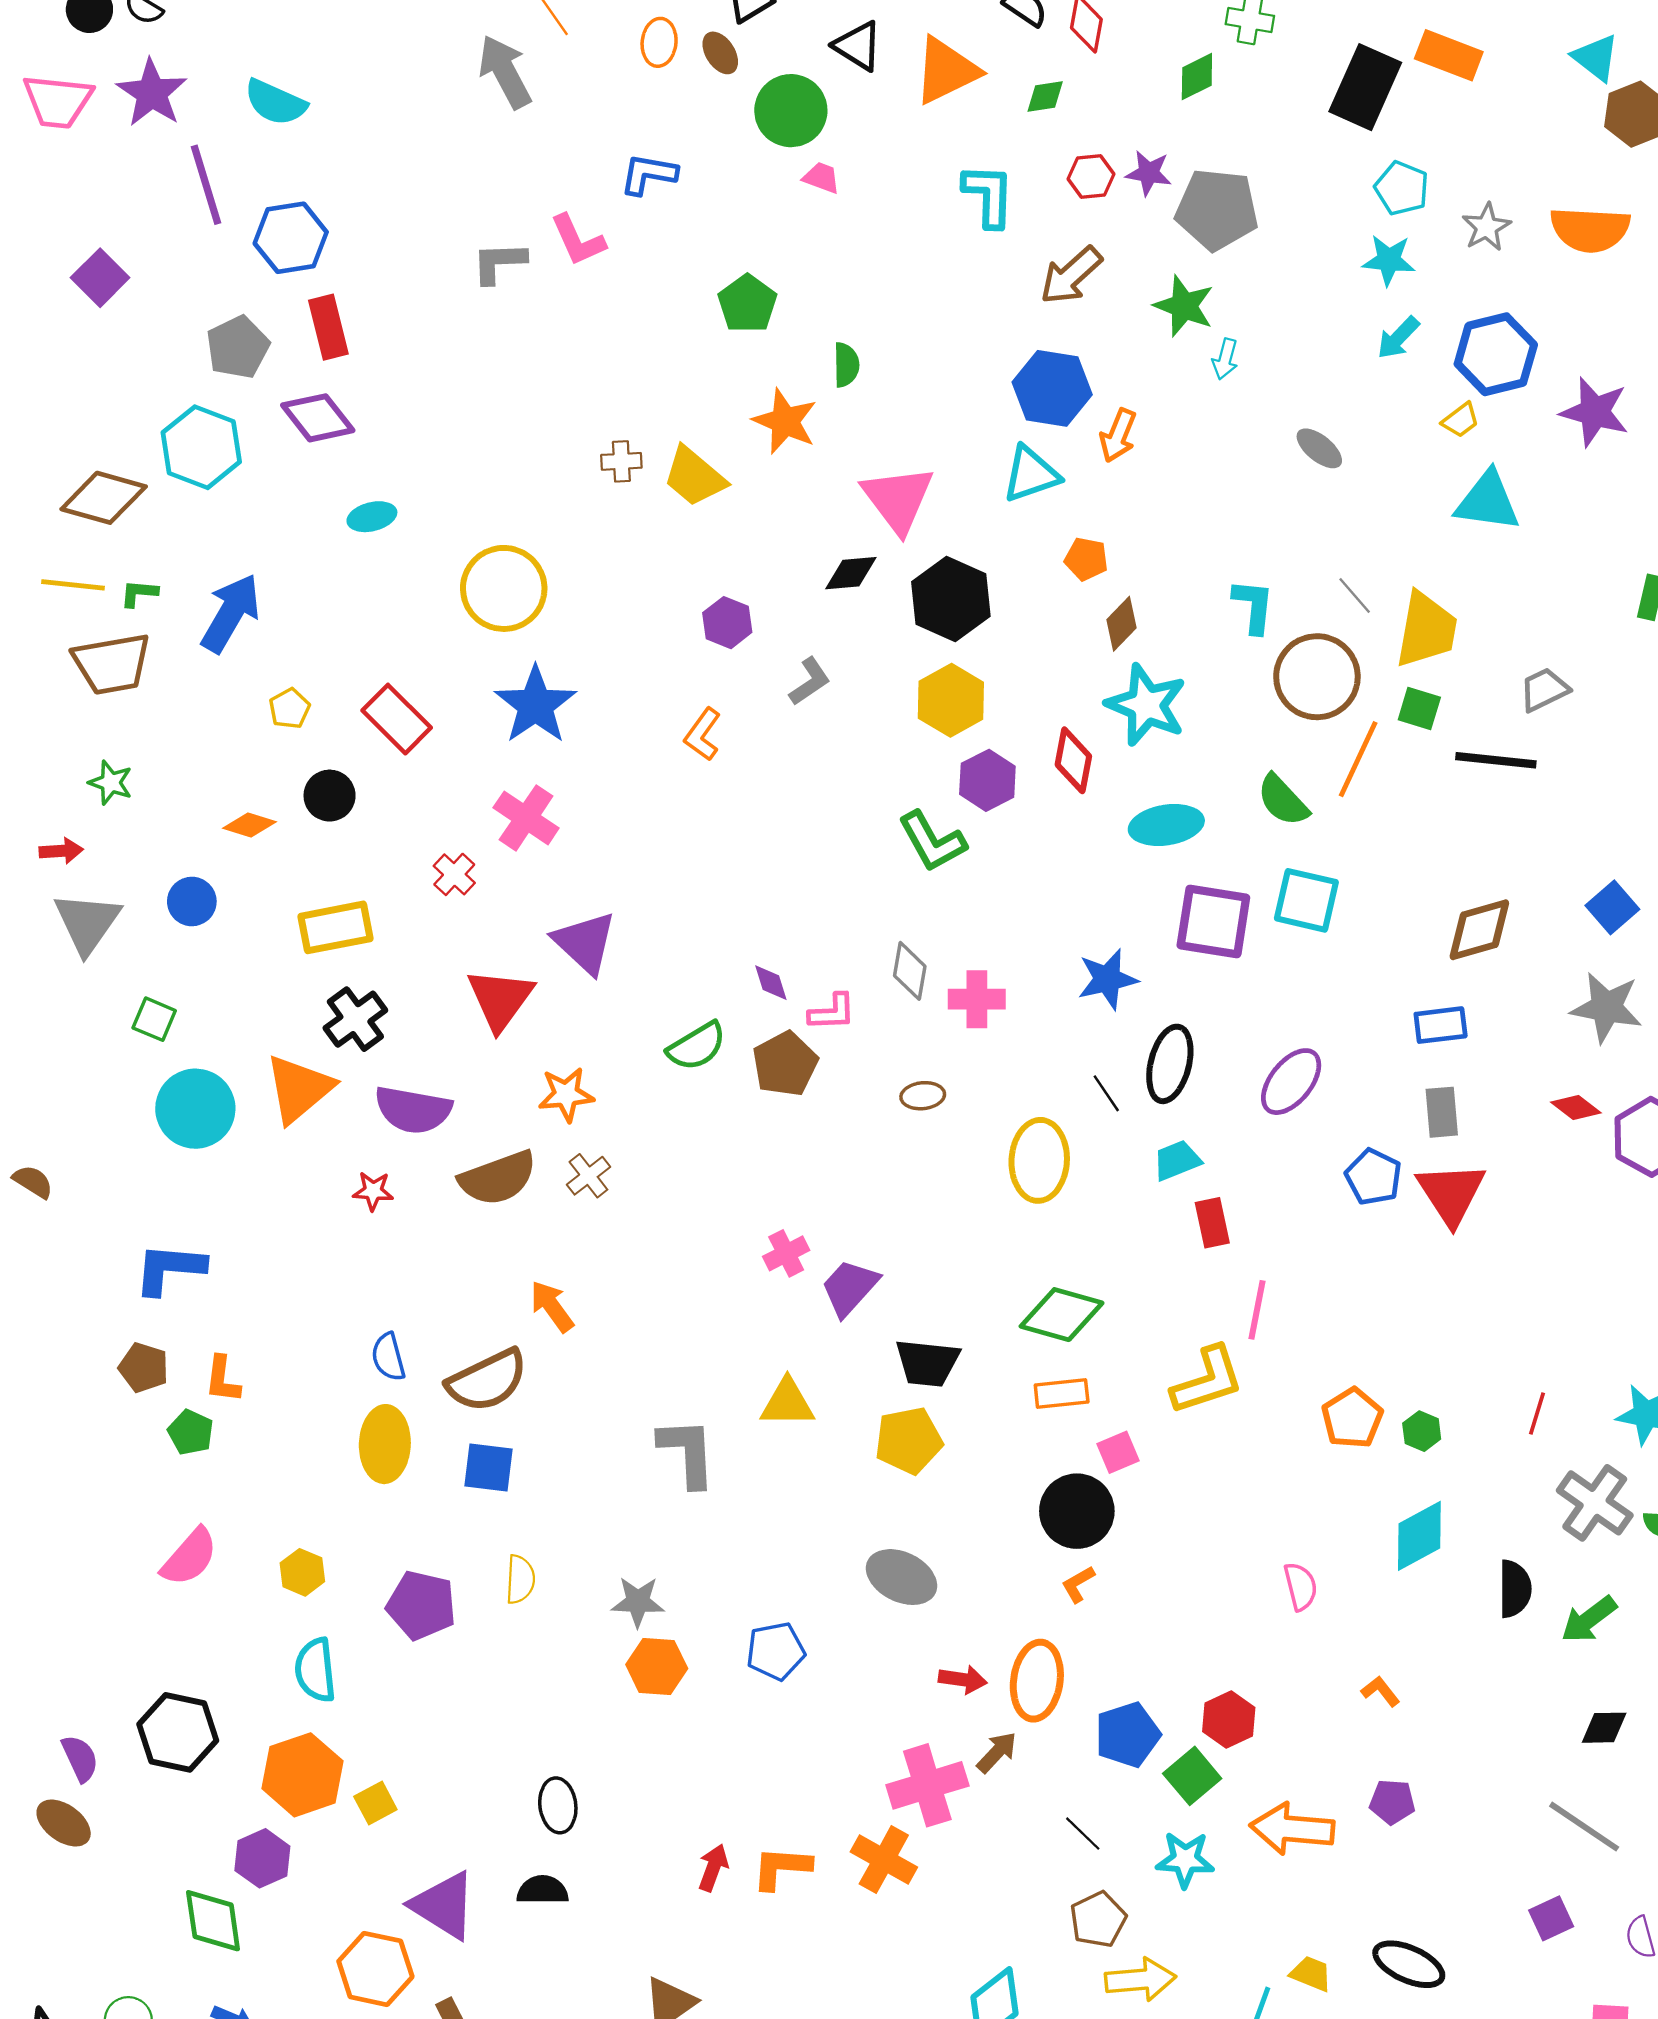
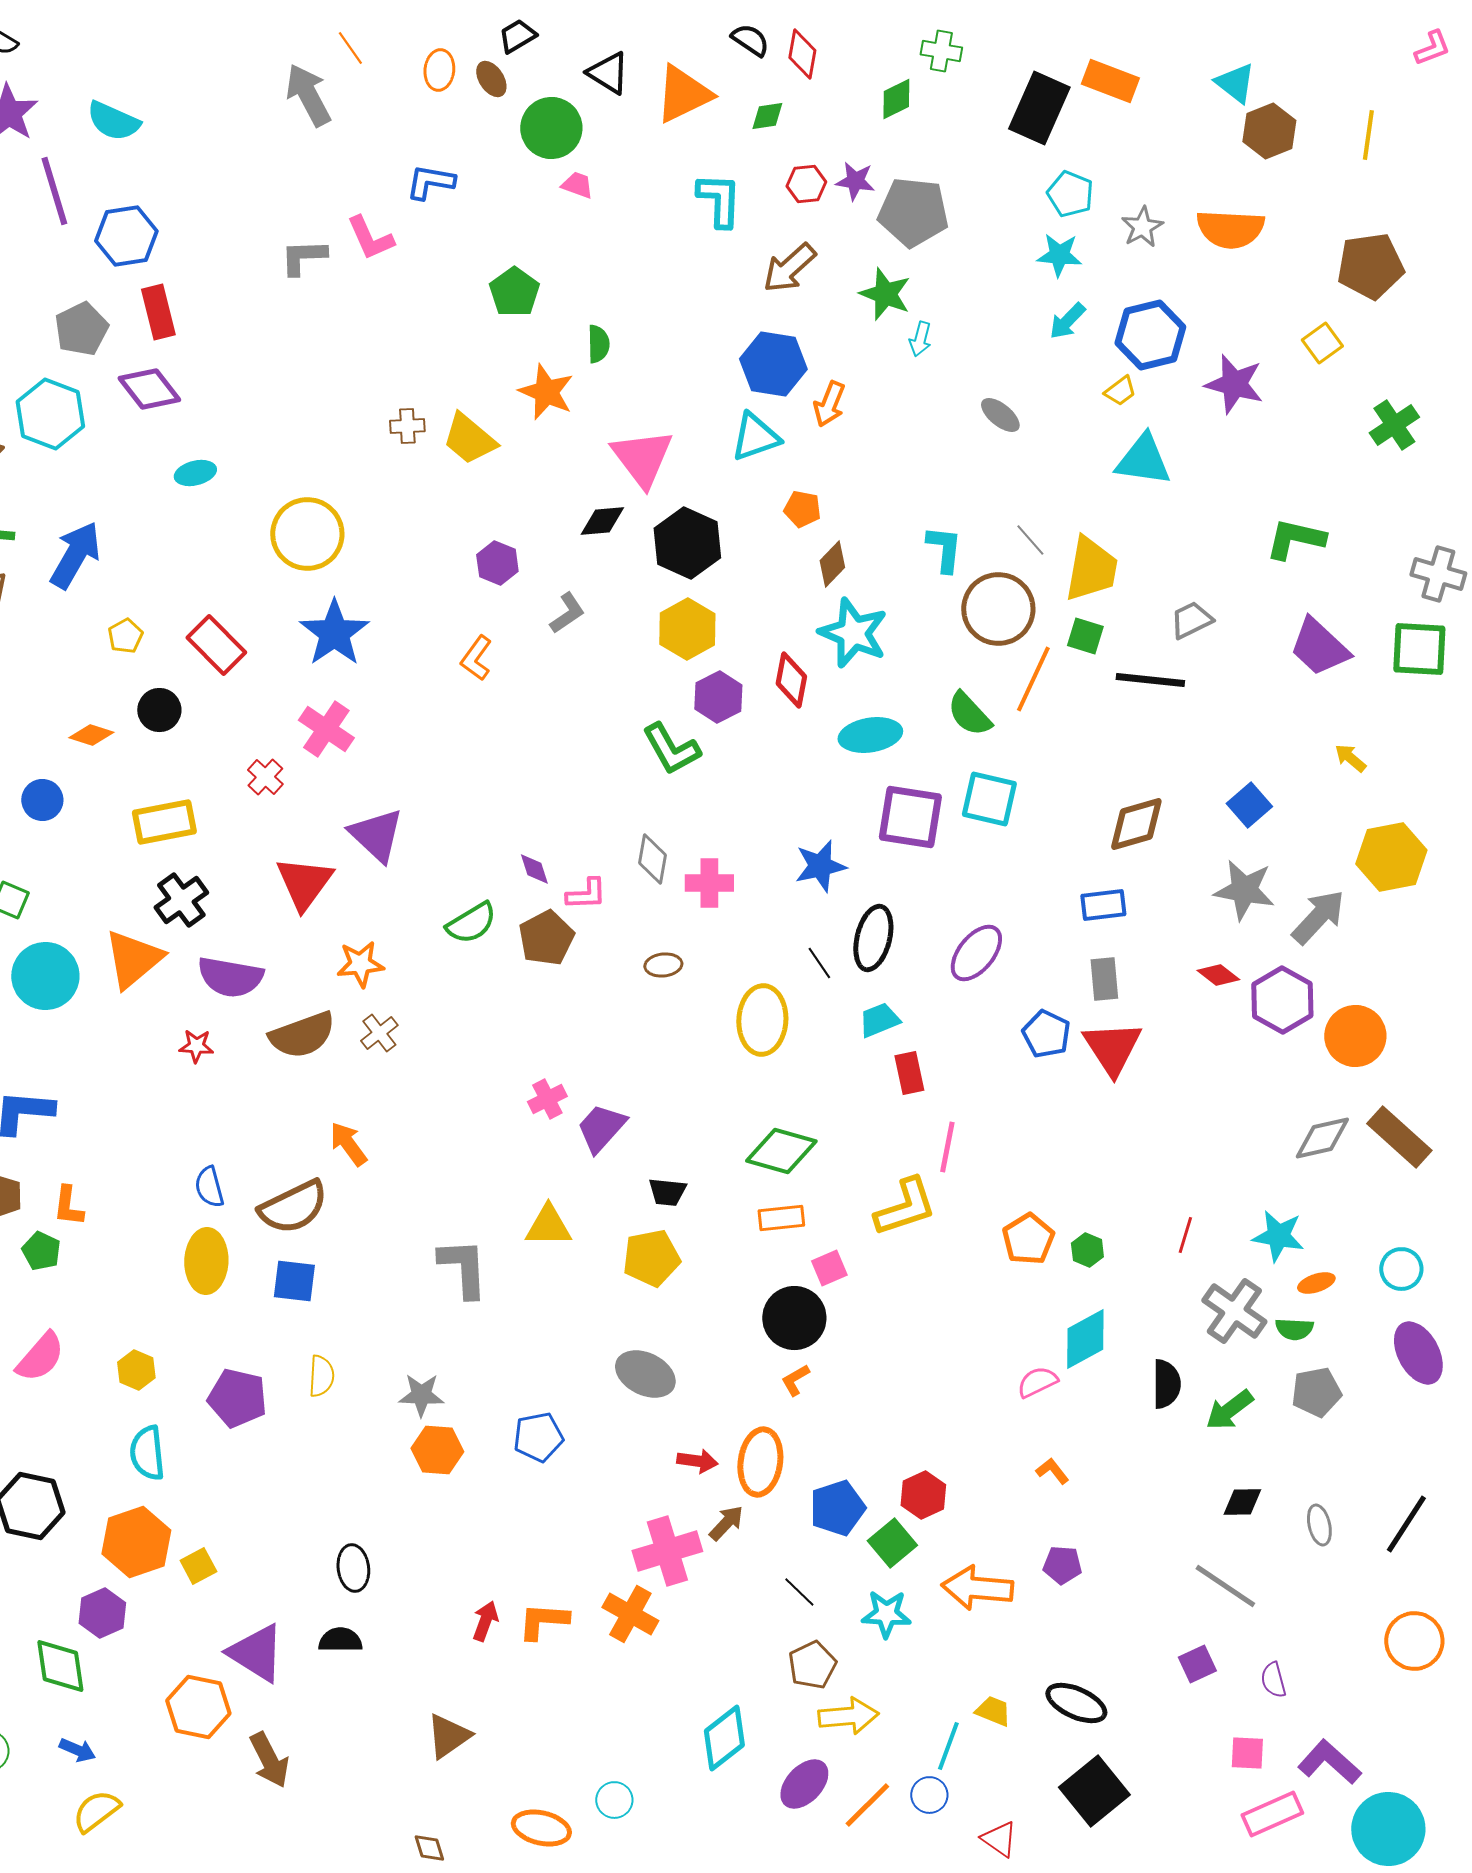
black trapezoid: (927, 1363) -> (667, 1192), size x0.7
pink semicircle: (1300, 1586) -> (1037, 1382), moved, turned -102

